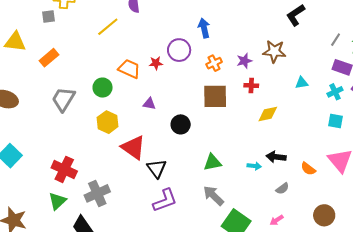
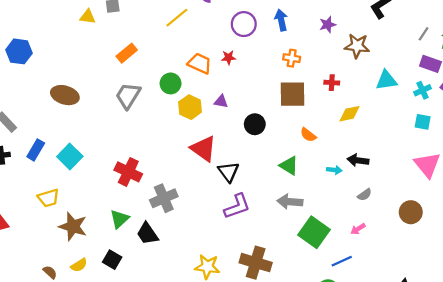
yellow triangle: (15, 42) -> (88, 17), moved, size x0.7
purple circle: (179, 50) -> (244, 24), moved
orange rectangle: (49, 58) -> (127, 53), moved
purple star: (244, 61) -> (328, 25), moved
orange cross: (214, 63) -> (292, 58), turned 35
cyan triangle: (302, 83) -> (386, 80), size x1.5
yellow hexagon: (108, 122) -> (190, 107), moved
green triangle: (212, 162) -> (289, 166), turned 42
orange semicircle: (308, 169) -> (308, 135), moved
gray arrow: (214, 196) -> (290, 202), turned -40
green triangle: (57, 201) -> (119, 219), moved
brown circle: (324, 215) -> (411, 212), moved

